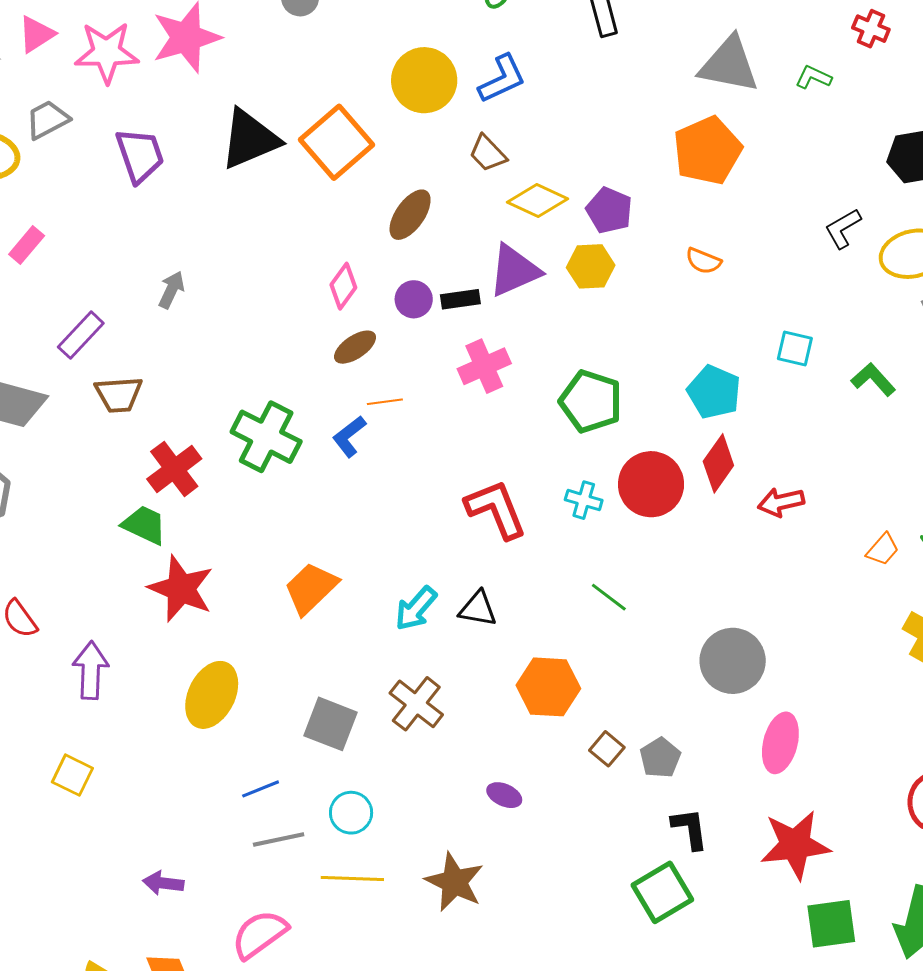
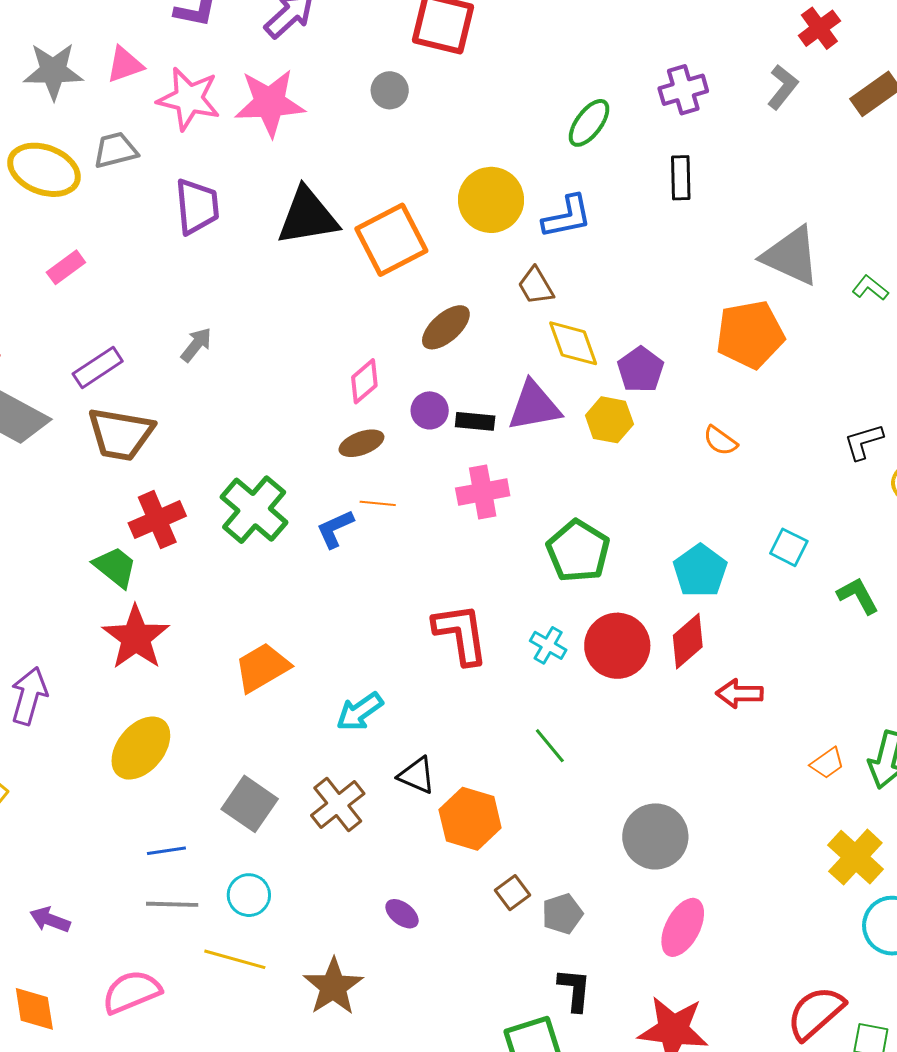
yellow diamond: (538, 201) -> (573, 343), turned 32
brown trapezoid: (119, 394) -> (121, 434), size x1.4
black triangle: (478, 609) -> (417, 775), moved

